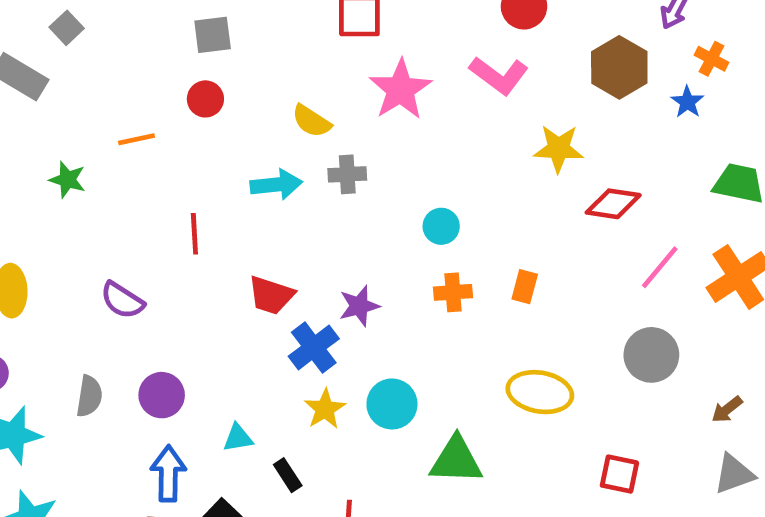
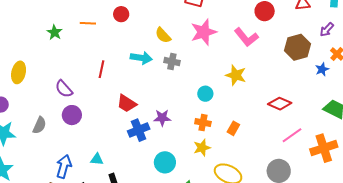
yellow star: (559, 149) -> (236, 75), moved
purple circle: (162, 395) -> (72, 115), moved
yellow star: (325, 409) -> (202, 148), moved

